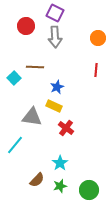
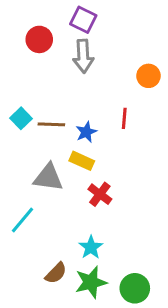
orange circle: (98, 38) -> (148, 76), moved
brown line: (35, 67) -> (51, 124), moved
red line: (96, 70) -> (124, 118), moved
green star: (60, 186) -> (91, 282), size x1.5

